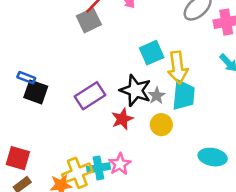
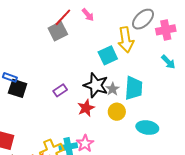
yellow arrow: (178, 68) -> (126, 40), moved
purple rectangle: (90, 96) -> (60, 90), size x0.6
cyan ellipse: (213, 157) -> (147, 128), moved

